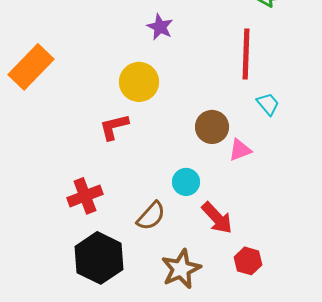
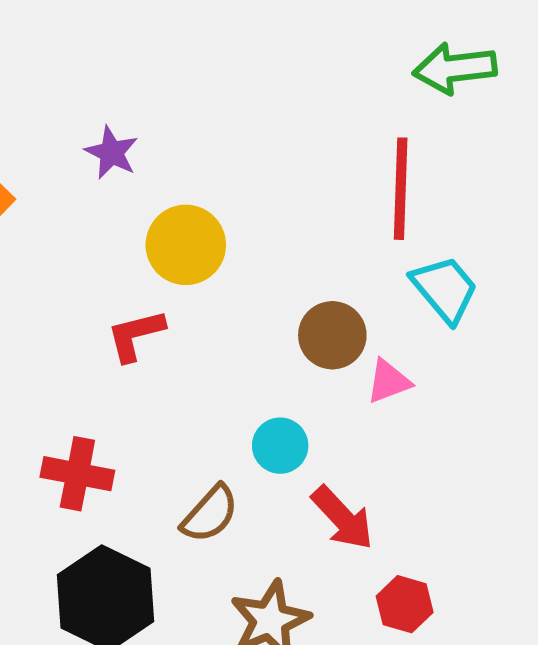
purple star: (160, 27) -> (112, 153), moved
cyan trapezoid: (268, 104) -> (445, 289), size x1.5
red cross: (85, 196) -> (77, 474), turned 32

